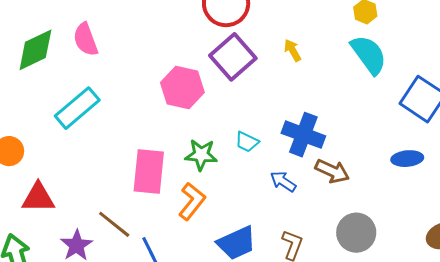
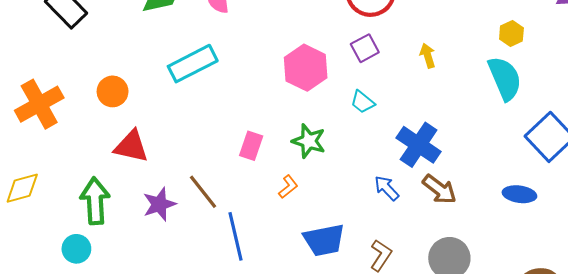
purple square: (233, 57) -> (365, 48), size x0.6
cyan trapezoid: (247, 142) -> (363, 102), moved
pink rectangle: (149, 171) -> (251, 146), size x0.6
orange L-shape: (192, 201) -> (288, 187), size x0.6

